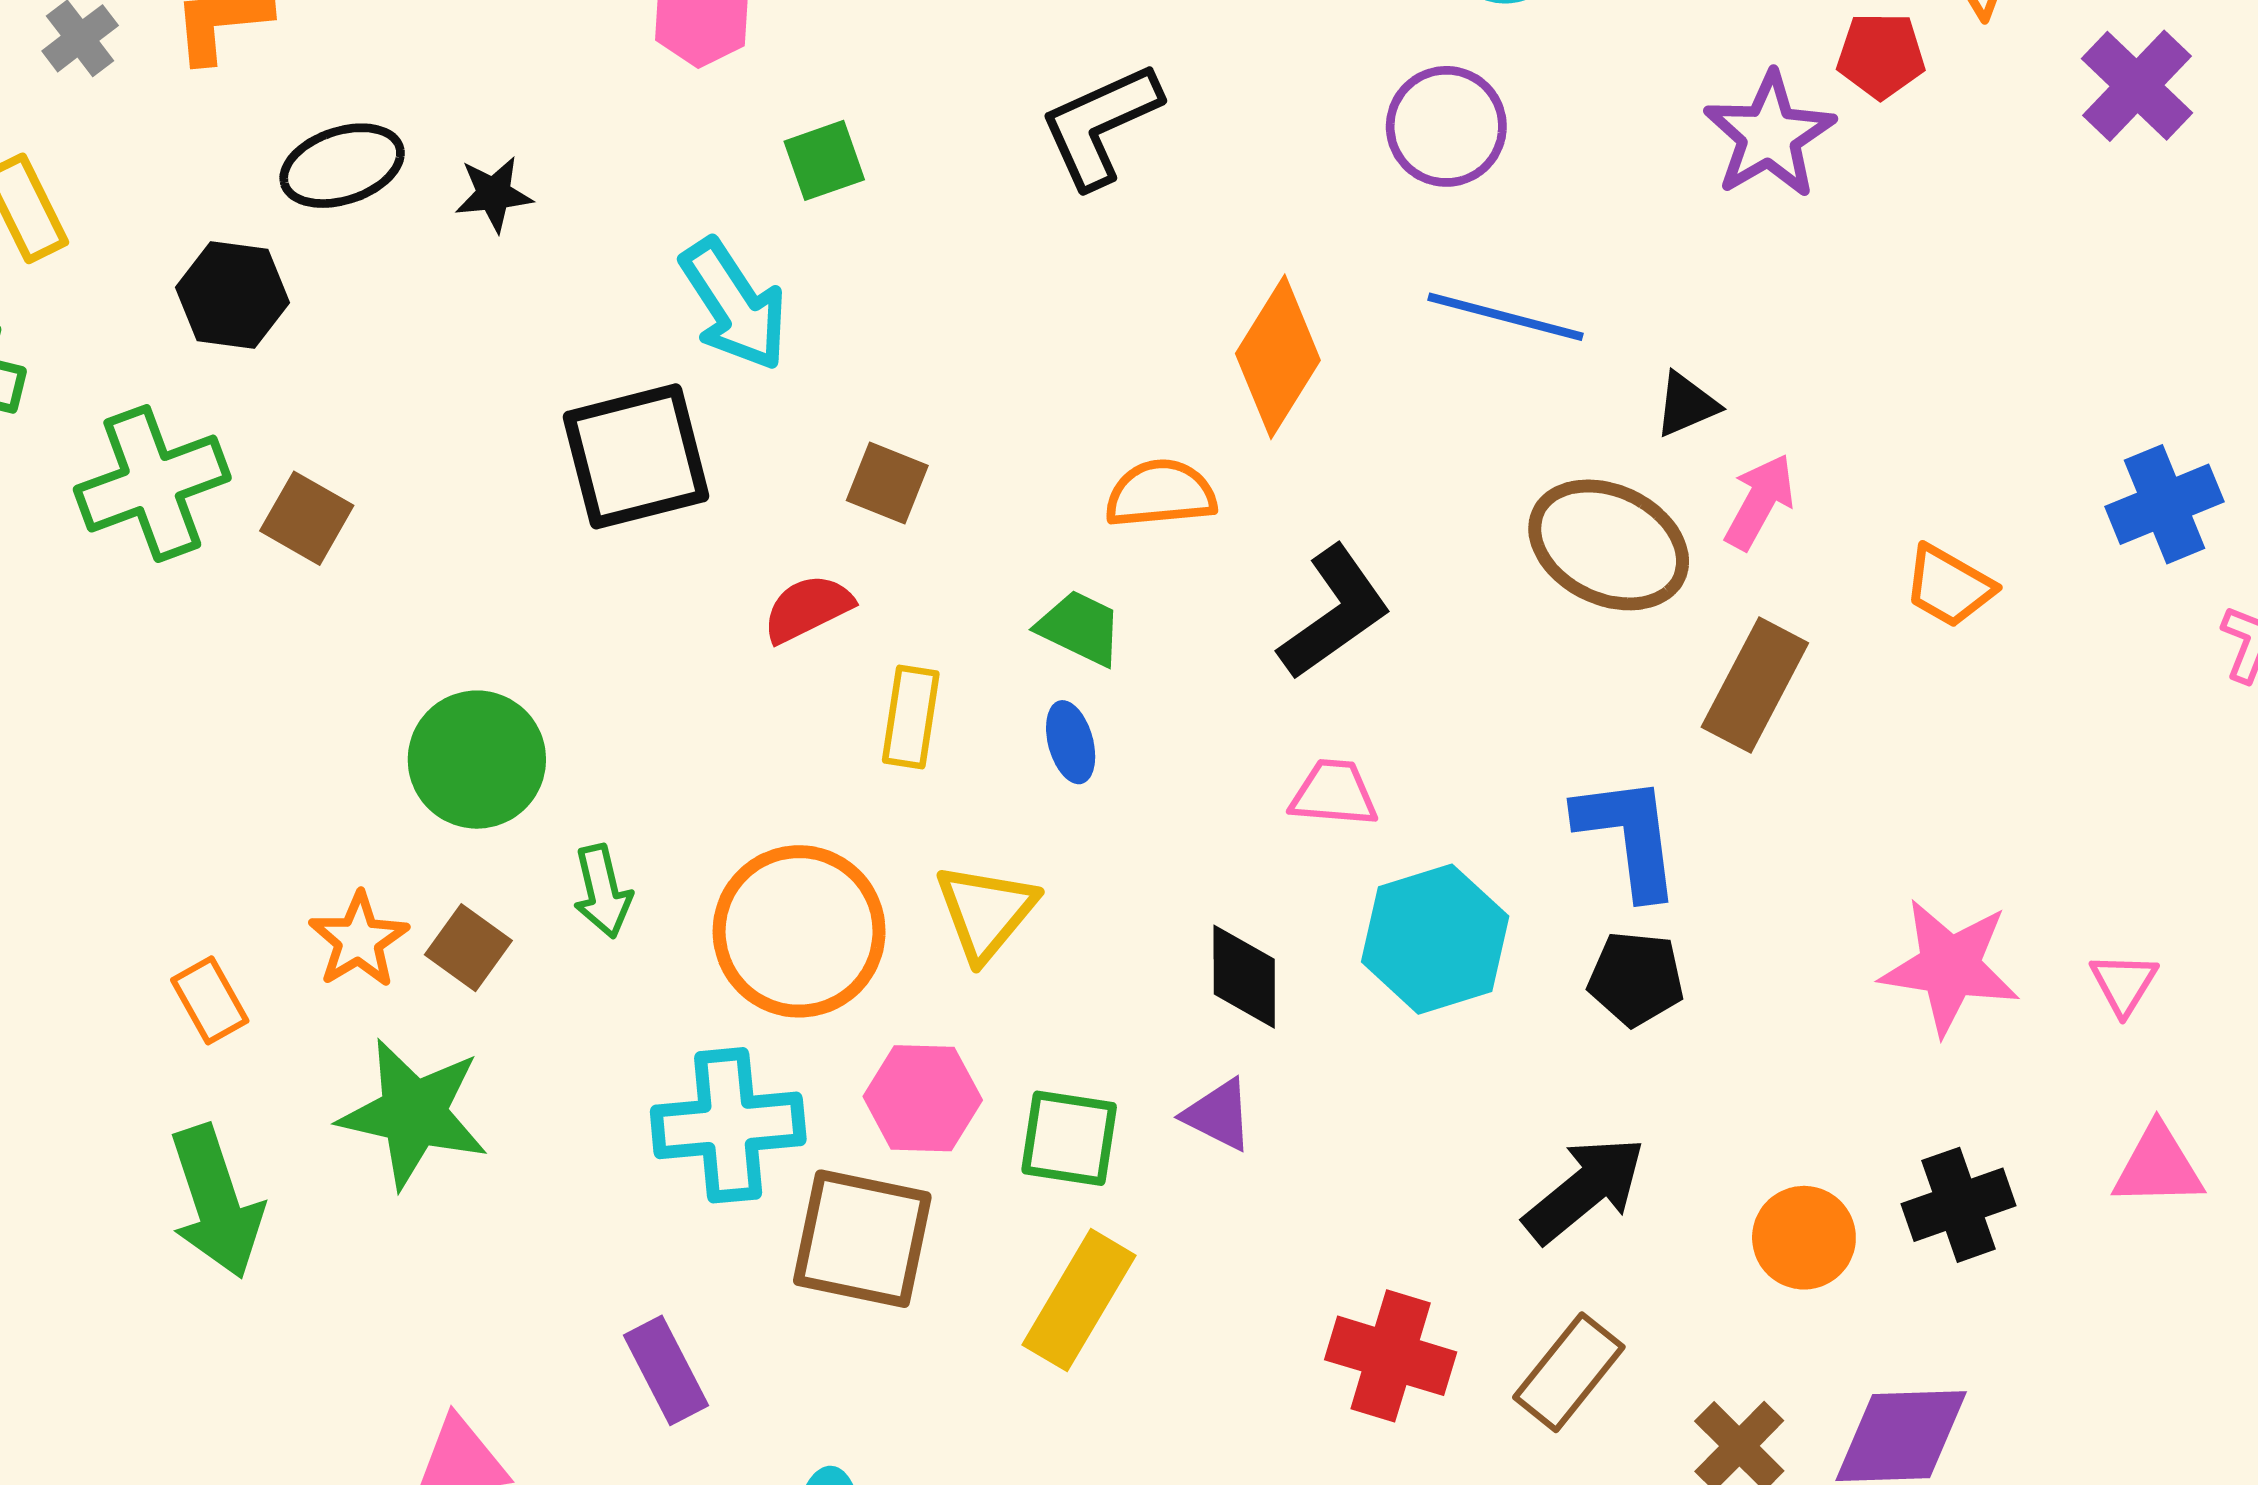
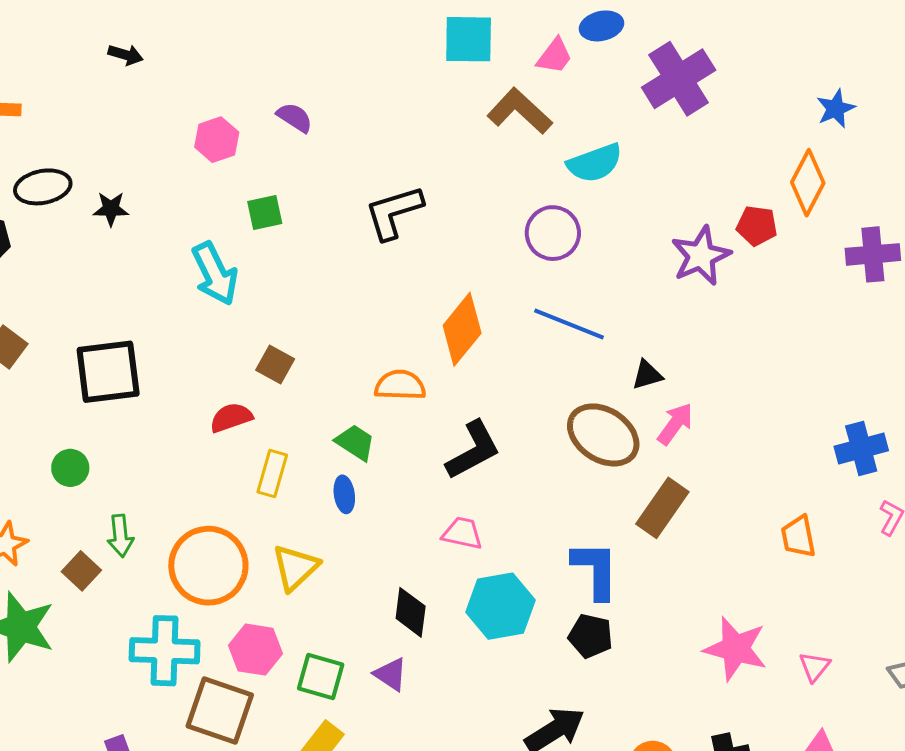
purple cross: (2137, 86) -> (873, 254), turned 34
black square: (636, 456) -> (108, 372), moved
orange trapezoid: (1949, 586) -> (798, 537), moved, turned 42
green circle: (477, 760) -> (70, 468), size x0.6
brown square: (468, 948) -> (81, 571), moved

